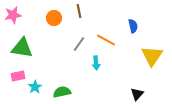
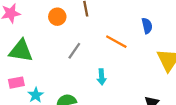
gray line: (79, 44) -> (74, 51), moved
cyan arrow: (96, 63) -> (102, 77), moved

